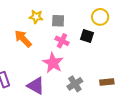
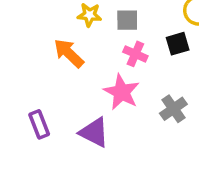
black square: (87, 36) -> (178, 44), turned -32
gray cross: (75, 84) -> (173, 109), moved

